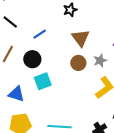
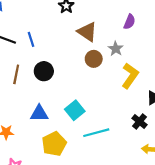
blue line: (40, 34) -> (31, 39), moved, turned -56
cyan square: (43, 81) -> (75, 110), moved

